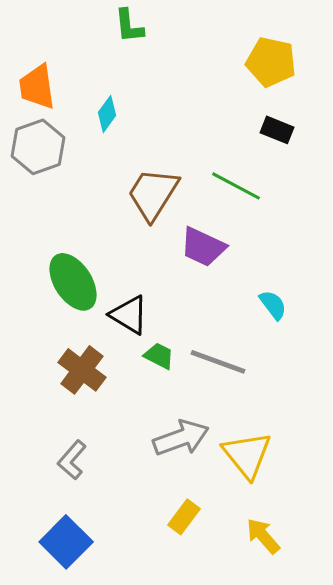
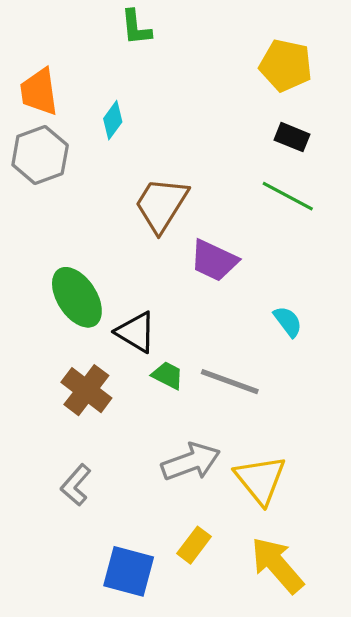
green line: (236, 186) -> (288, 196), moved
yellow arrow: (263, 536) -> (277, 565), size x1.5
blue square: (66, 542) -> (129, 571), moved, turned -30

